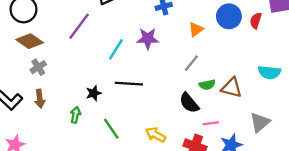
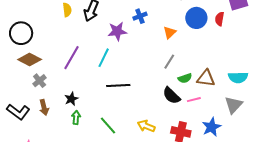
purple line: (79, 26) -> (72, 58), moved
purple star: (148, 39) -> (117, 31), moved
cyan semicircle: (269, 72) -> (238, 77), moved
black star: (94, 93) -> (71, 99), moved
pink line: (211, 123) -> (194, 100), moved

